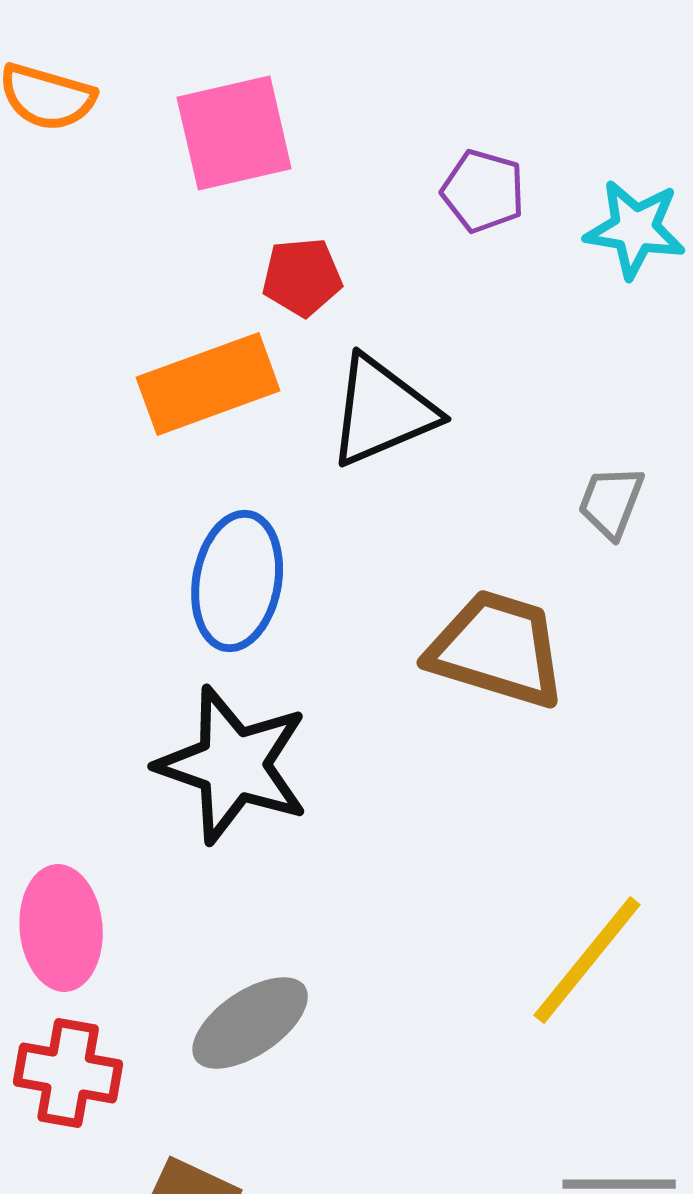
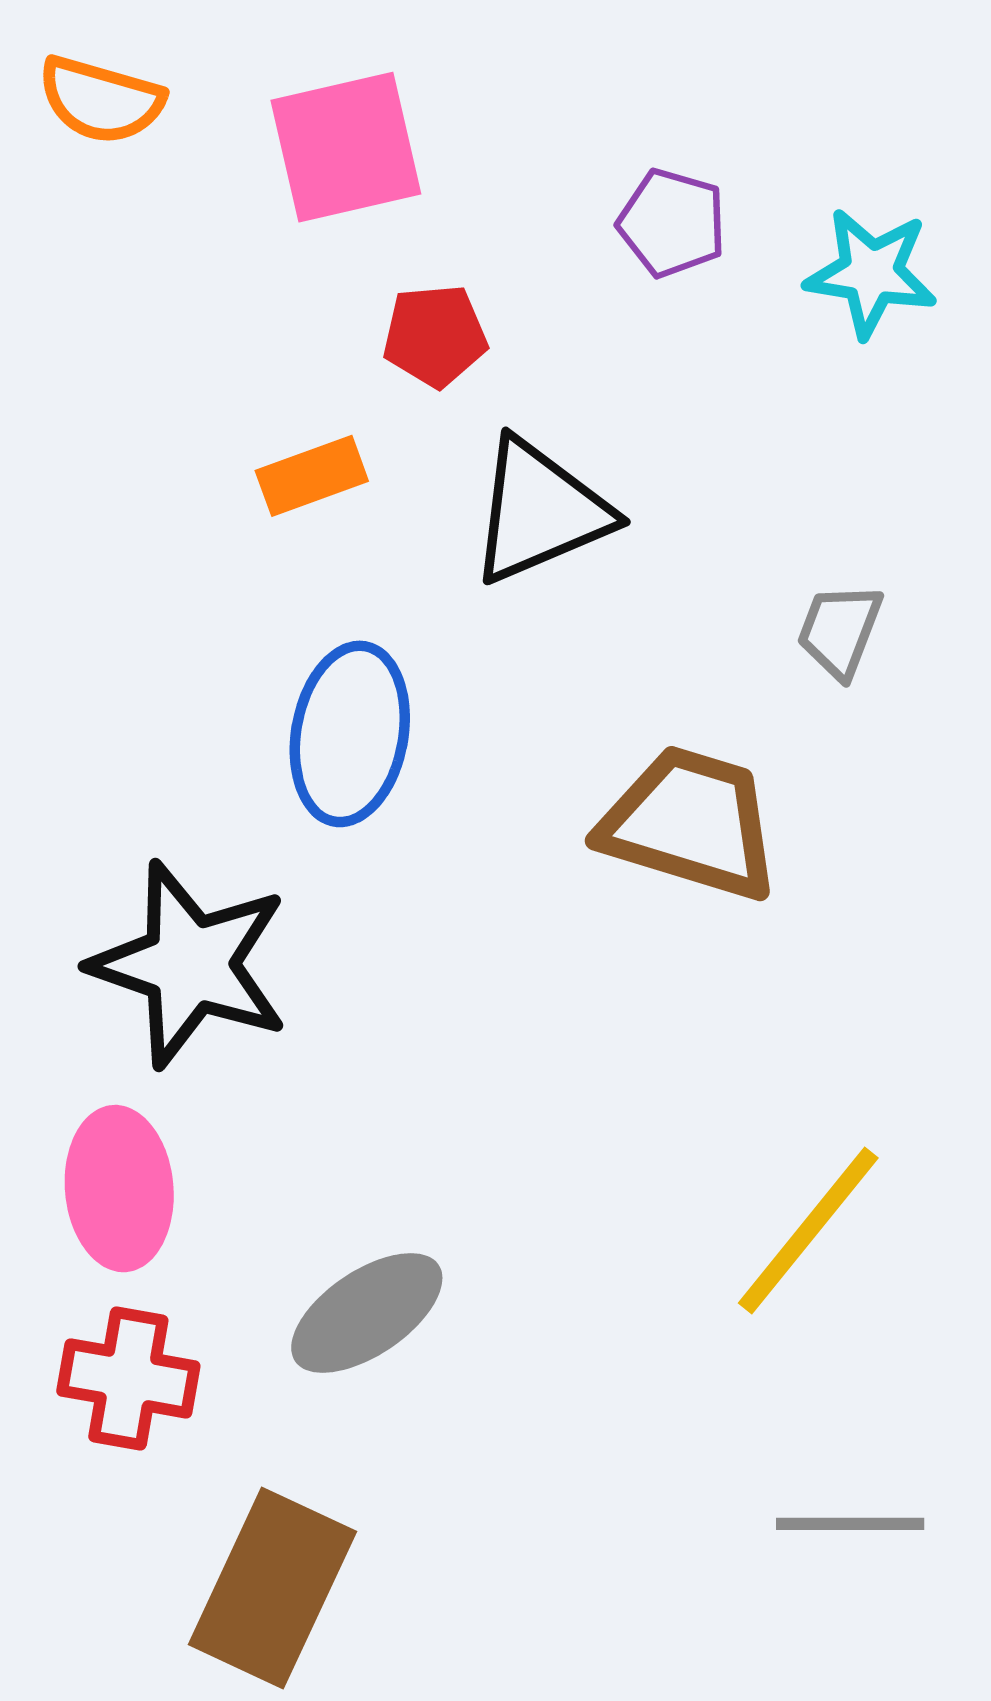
orange rectangle: (208, 384) -> (312, 476), size x0.6
black star: (233, 765) -> (190, 965), moved

